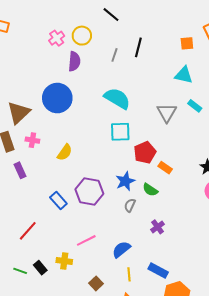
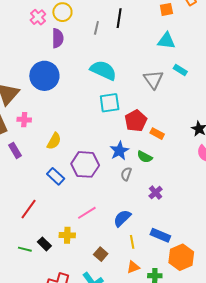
yellow semicircle: (65, 152) -> (54, 141), moved

